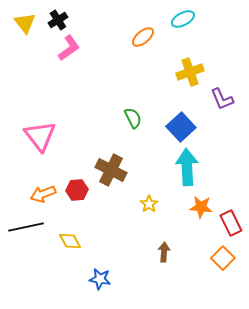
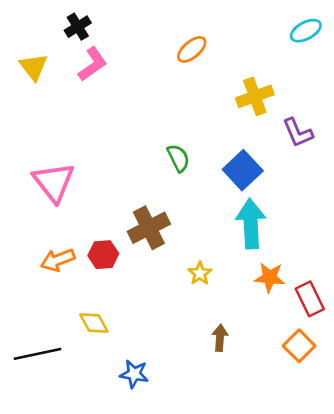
cyan ellipse: (183, 19) -> (306, 31), moved
yellow triangle: (25, 23) -> (34, 67), moved
brown cross: (111, 170) -> (149, 228), turned 36
black line: (26, 227) -> (38, 354), moved

